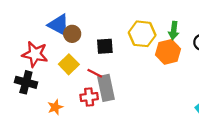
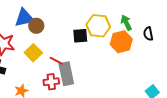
blue triangle: (59, 25) -> (24, 18), turned -40
green arrow: (174, 30) -> (126, 23), turned 147
black square: (105, 46) -> (80, 36), moved

